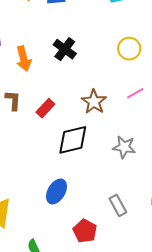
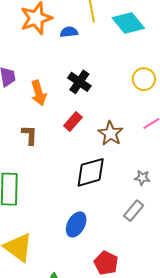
red rectangle: (45, 108) -> (73, 122), moved
gray star: (124, 147) -> (142, 178), size x0.7
gray rectangle: (118, 205) -> (134, 211), moved, turned 70

